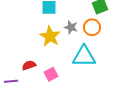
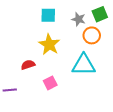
gray star: (71, 27) -> (79, 19), moved
red semicircle: (29, 65) -> (28, 65), moved

